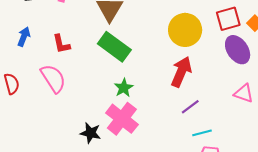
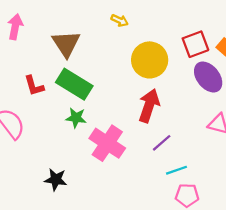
red L-shape: (61, 44) -> (34, 86), moved
green star: (124, 88) -> (76, 118), moved, turned -30
pink cross: (122, 119) -> (107, 143), moved

